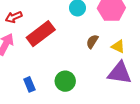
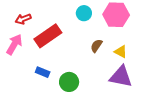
blue rectangle: (29, 84) -> (43, 72), moved, turned -48

